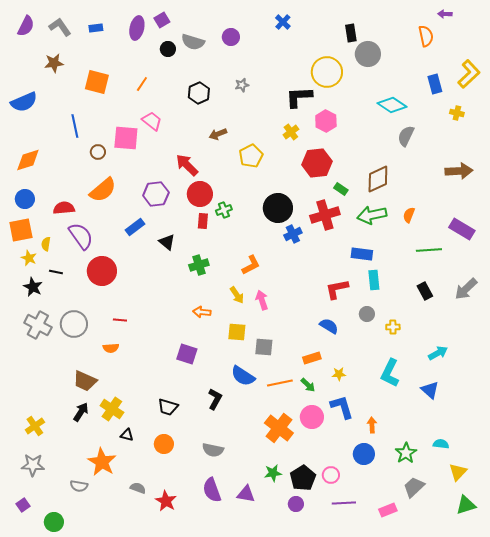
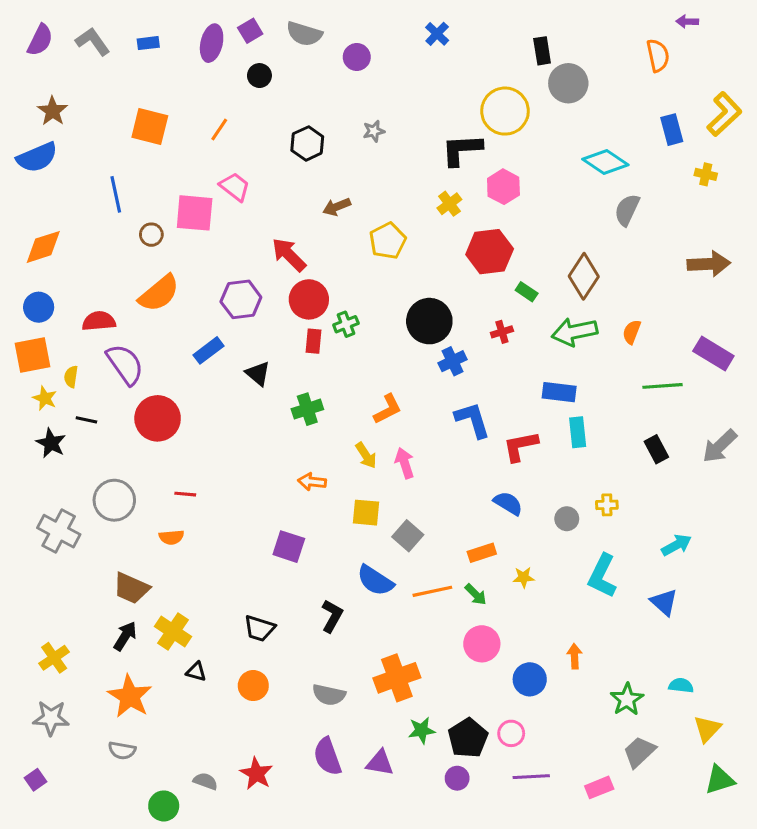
gray semicircle: (193, 42) -> (304, 34), moved
brown star: (54, 63) -> (53, 111), moved, turned -30
brown diamond: (378, 179) -> (584, 276), turned -32
red cross: (325, 215) -> (502, 332), size x0.5
gray circle: (367, 314) -> (567, 519), moved
gray cross: (38, 325) -> (59, 531), moved
gray square: (264, 347) -> (408, 536), turned 36
blue L-shape: (342, 407) -> (473, 420), moved
orange cross: (279, 428) -> (397, 678), moved, turned 32
blue circle: (364, 454) -> (530, 679), moved
orange star: (102, 462) -> (130, 696), moved
gray semicircle: (138, 488) -> (205, 781), moved
green circle: (54, 522) -> (164, 806), moved

